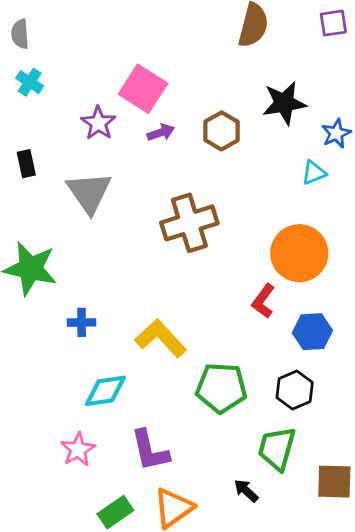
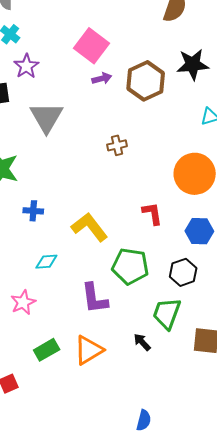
purple star: (98, 123) -> (26, 66), moved
brown hexagon: (222, 131) -> (146, 81), size x1.4
brown cross: (189, 223) -> (117, 145), size x0.5
red L-shape: (263, 301) -> (152, 213), moved, turned 130
cyan diamond: (105, 391) -> (46, 262), size x0.7
purple L-shape: (150, 450) -> (94, 298), moved

